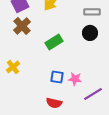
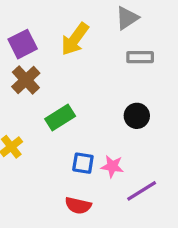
black circle: (90, 33) -> (137, 116), moved
green rectangle: (54, 42) -> (60, 117), moved

